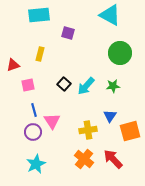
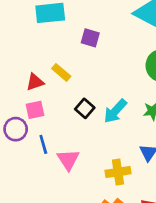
yellow rectangle: (40, 54) -> (61, 72), moved, turned -64
red triangle: (13, 65) -> (35, 82), moved
purple circle: (33, 132) -> (16, 129), moved

